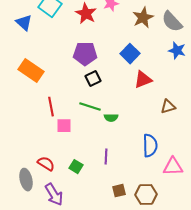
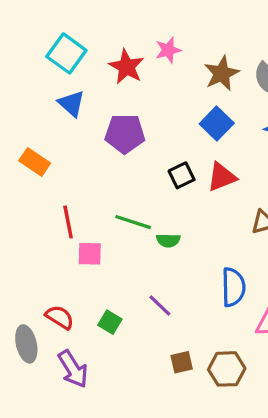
blue triangle: (24, 23) -> (71, 104), moved
blue square: (130, 54) -> (217, 124), moved
orange rectangle: (31, 71) -> (35, 162), size x0.7
black square: (93, 79) -> (182, 175), moved
purple line: (106, 157) -> (160, 306), turned -49

